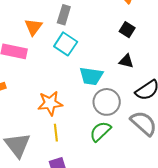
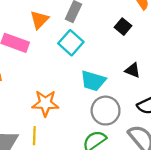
black square: (127, 30) -> (123, 27), moved
yellow line: (56, 133) -> (34, 136), moved

